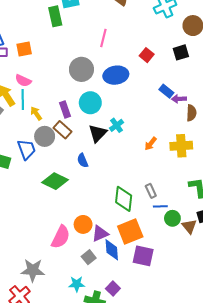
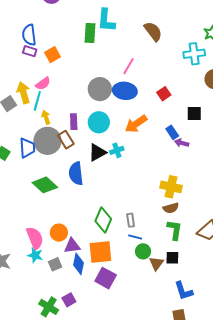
orange square: (24, 49) -> (52, 55), turned -35
black square: (181, 52) -> (194, 113), moved
blue ellipse: (116, 75) -> (125, 91), moved
pink semicircle: (23, 81) -> (43, 84), turned -77
brown semicircle: (191, 113) -> (171, 208), moved, turned 56
gray circle: (45, 136) -> (47, 141), size x1.4
orange arrow: (151, 144) -> (136, 124), moved, size x1.6
blue semicircle: (83, 160) -> (76, 173), size x1.6
pink semicircle: (61, 237) -> (35, 238), turned -65
cyan star: (77, 284) -> (35, 255), moved

